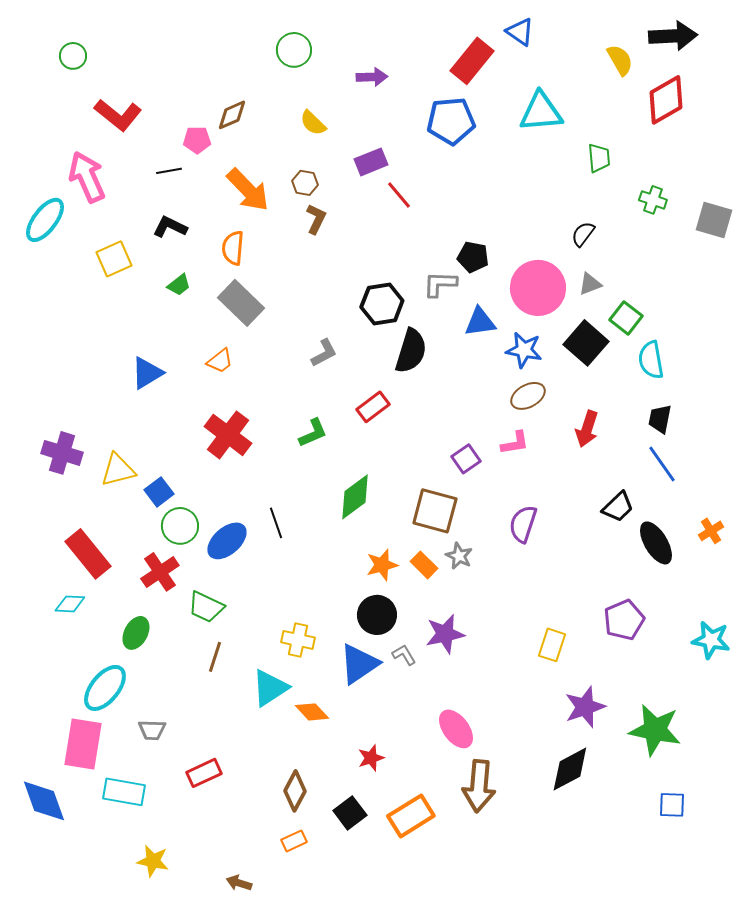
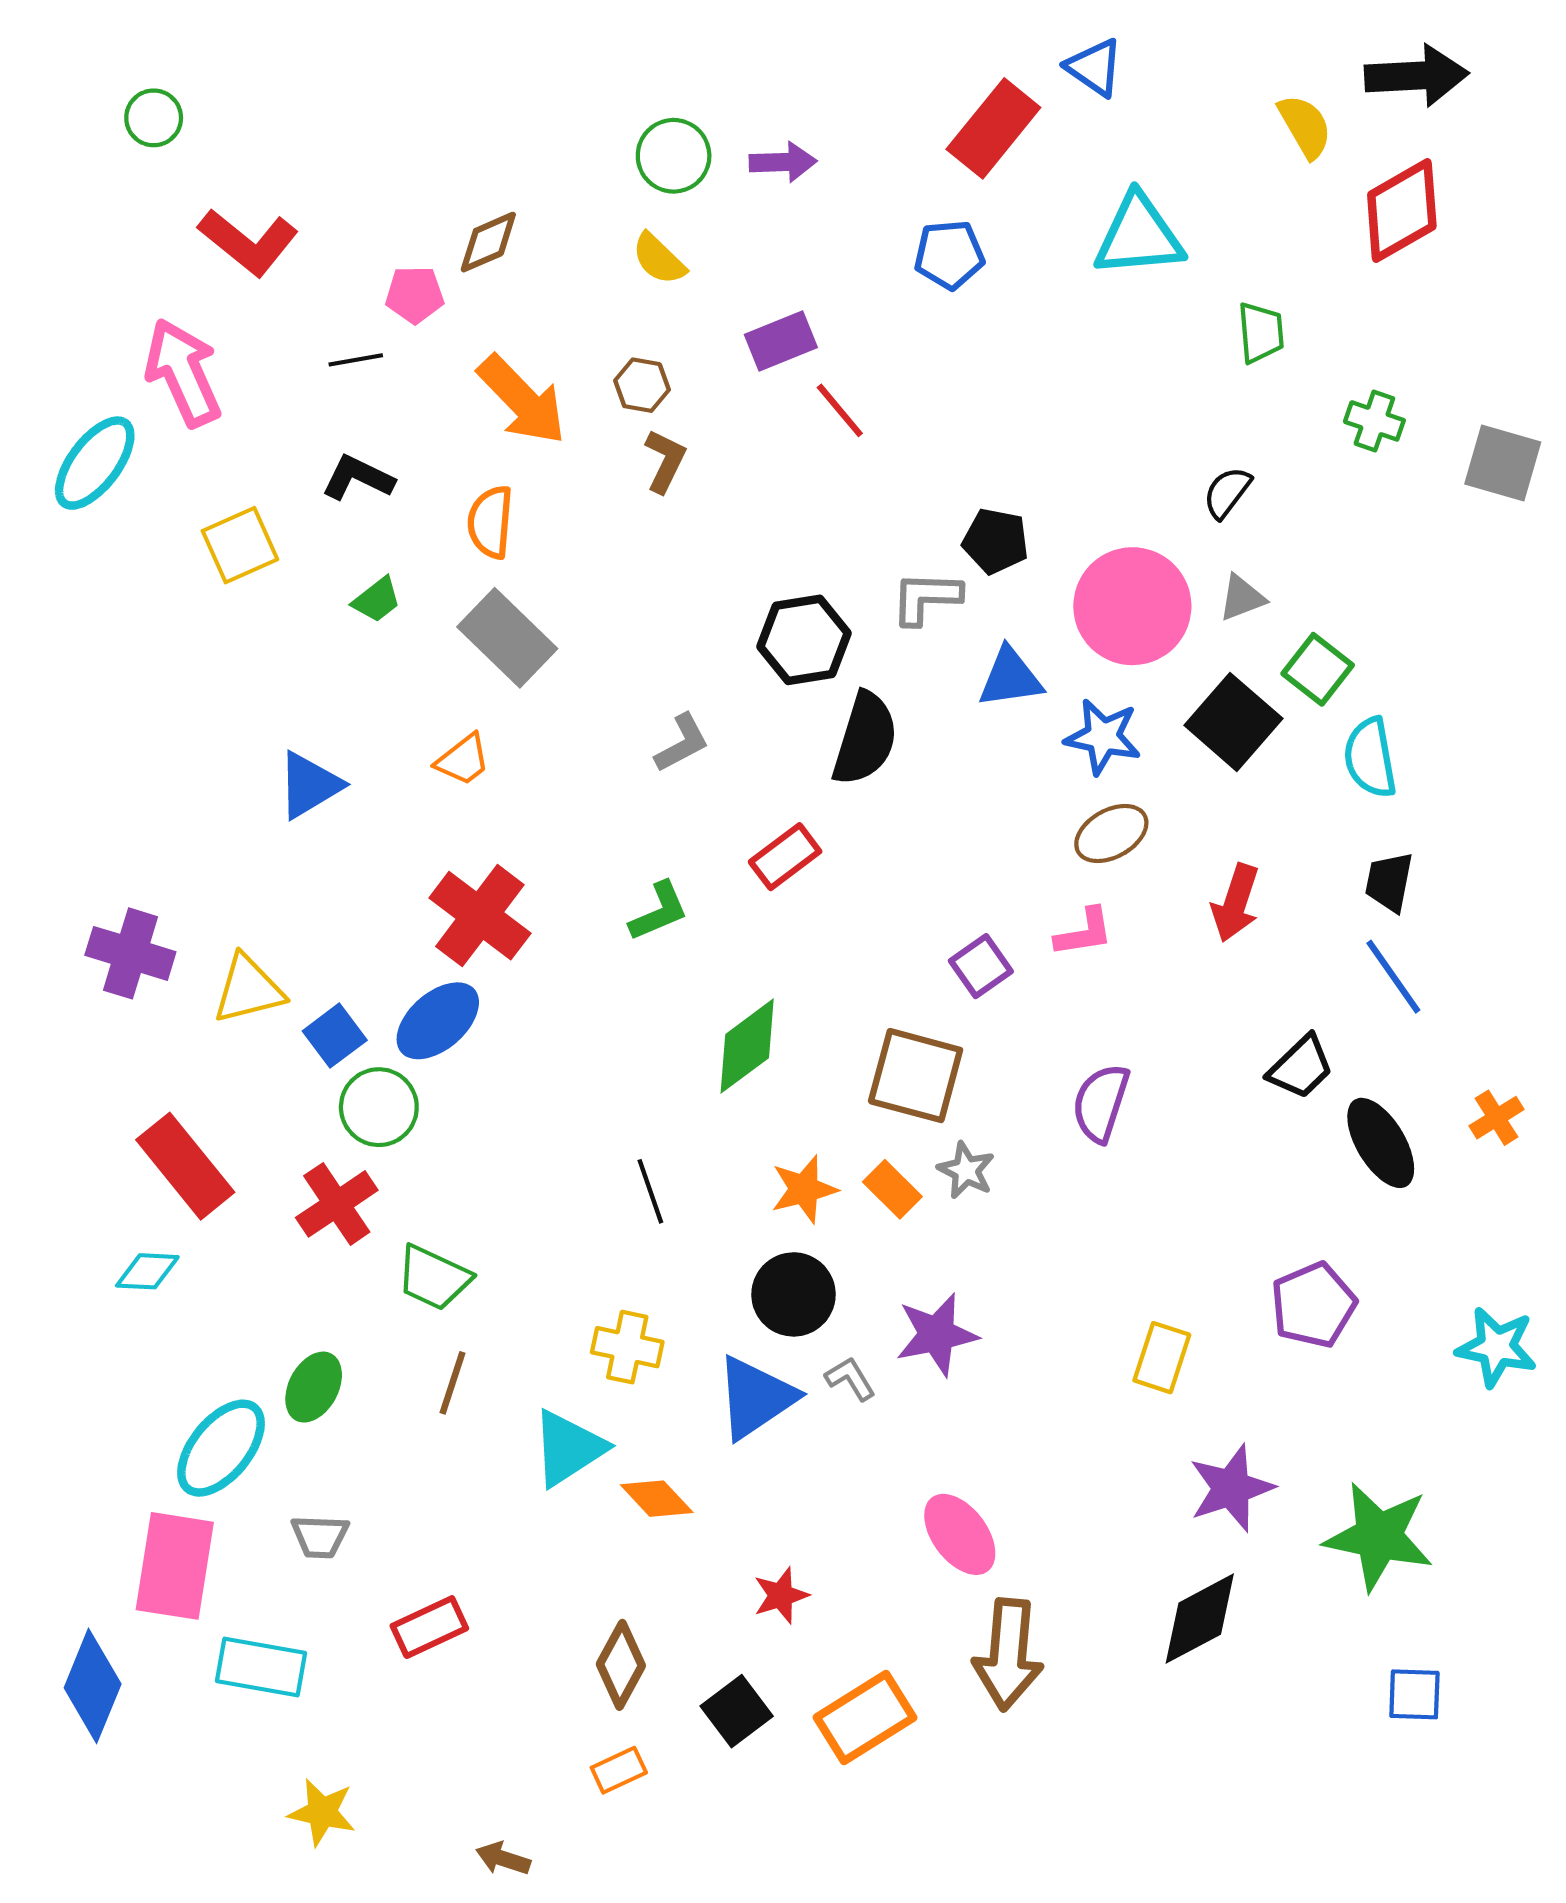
green circle: (294, 50) -> (674, 156), moved
blue pentagon: (451, 121) -> (949, 255), size x0.7
black line: (276, 523) -> (650, 1191), moved
blue ellipse: (227, 541) -> (438, 1021), moved
green ellipse: (136, 633) -> (314, 1387), moved
blue diamond: (44, 801) -> (93, 1686), turned 42

